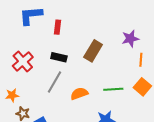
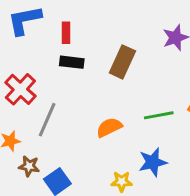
black rectangle: (59, 57) -> (72, 62), moved
gray line: (54, 82) -> (47, 120), moved

